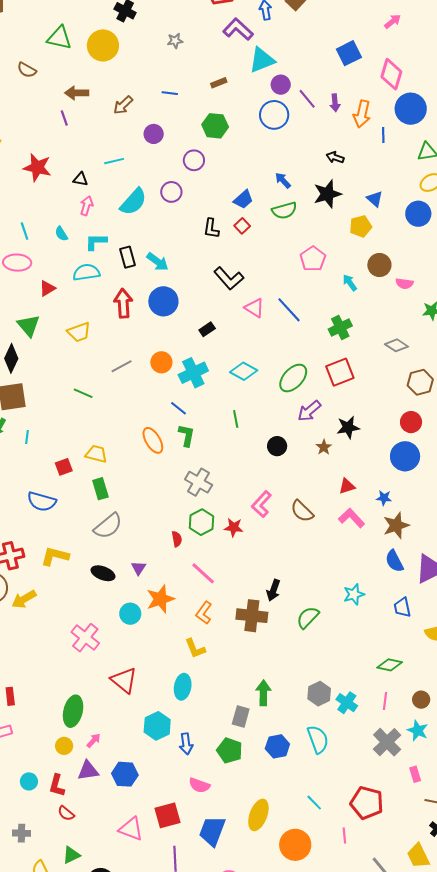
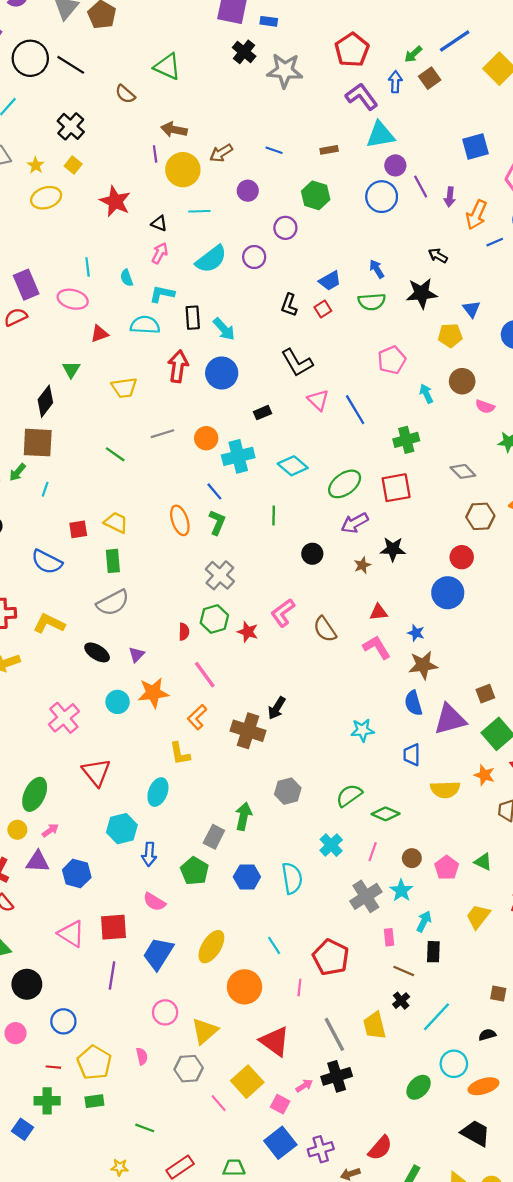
gray star: (175, 41) -> (285, 71), moved, size x2.0
yellow circle: (103, 45) -> (183, 170), moved
blue line: (383, 135) -> (495, 242), turned 56
green triangle: (29, 326) -> (71, 370), size x0.7
green semicircle: (308, 617) -> (349, 795), moved
gray hexagon: (319, 694) -> (288, 791), moved

